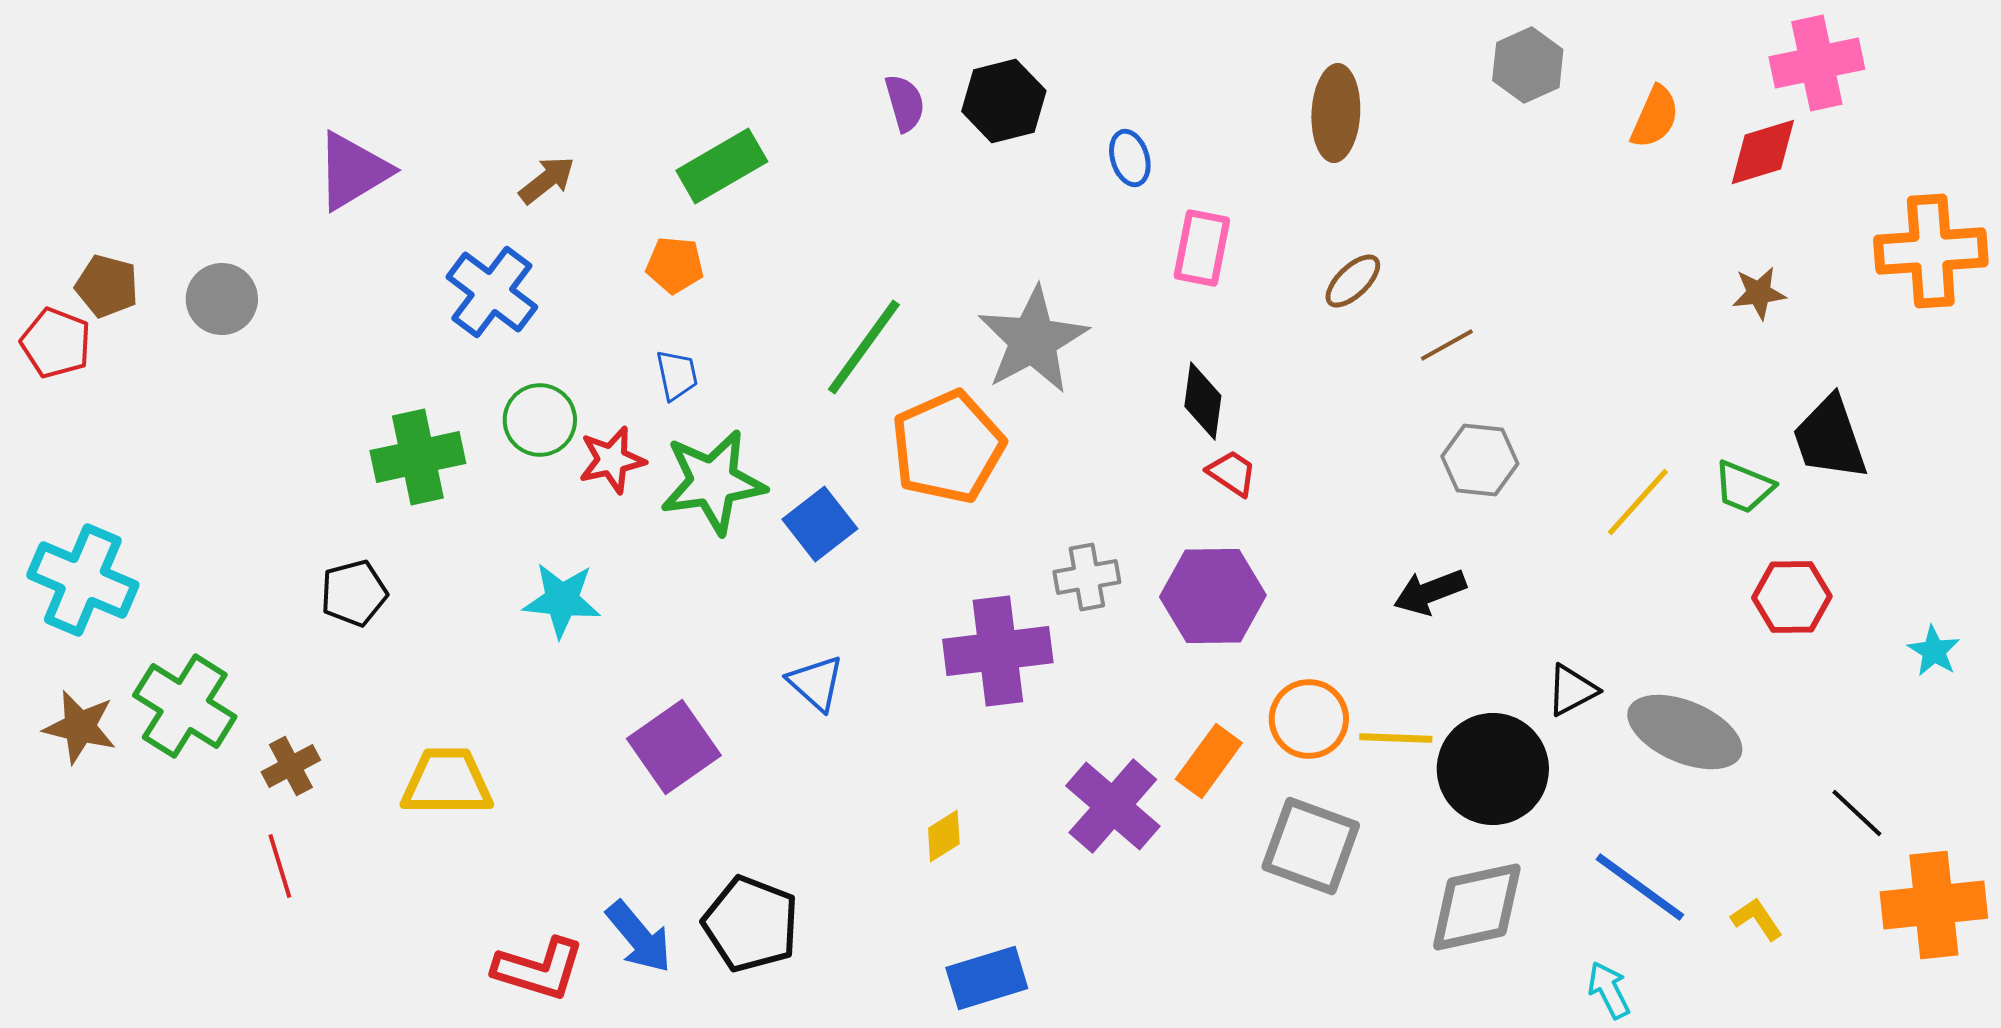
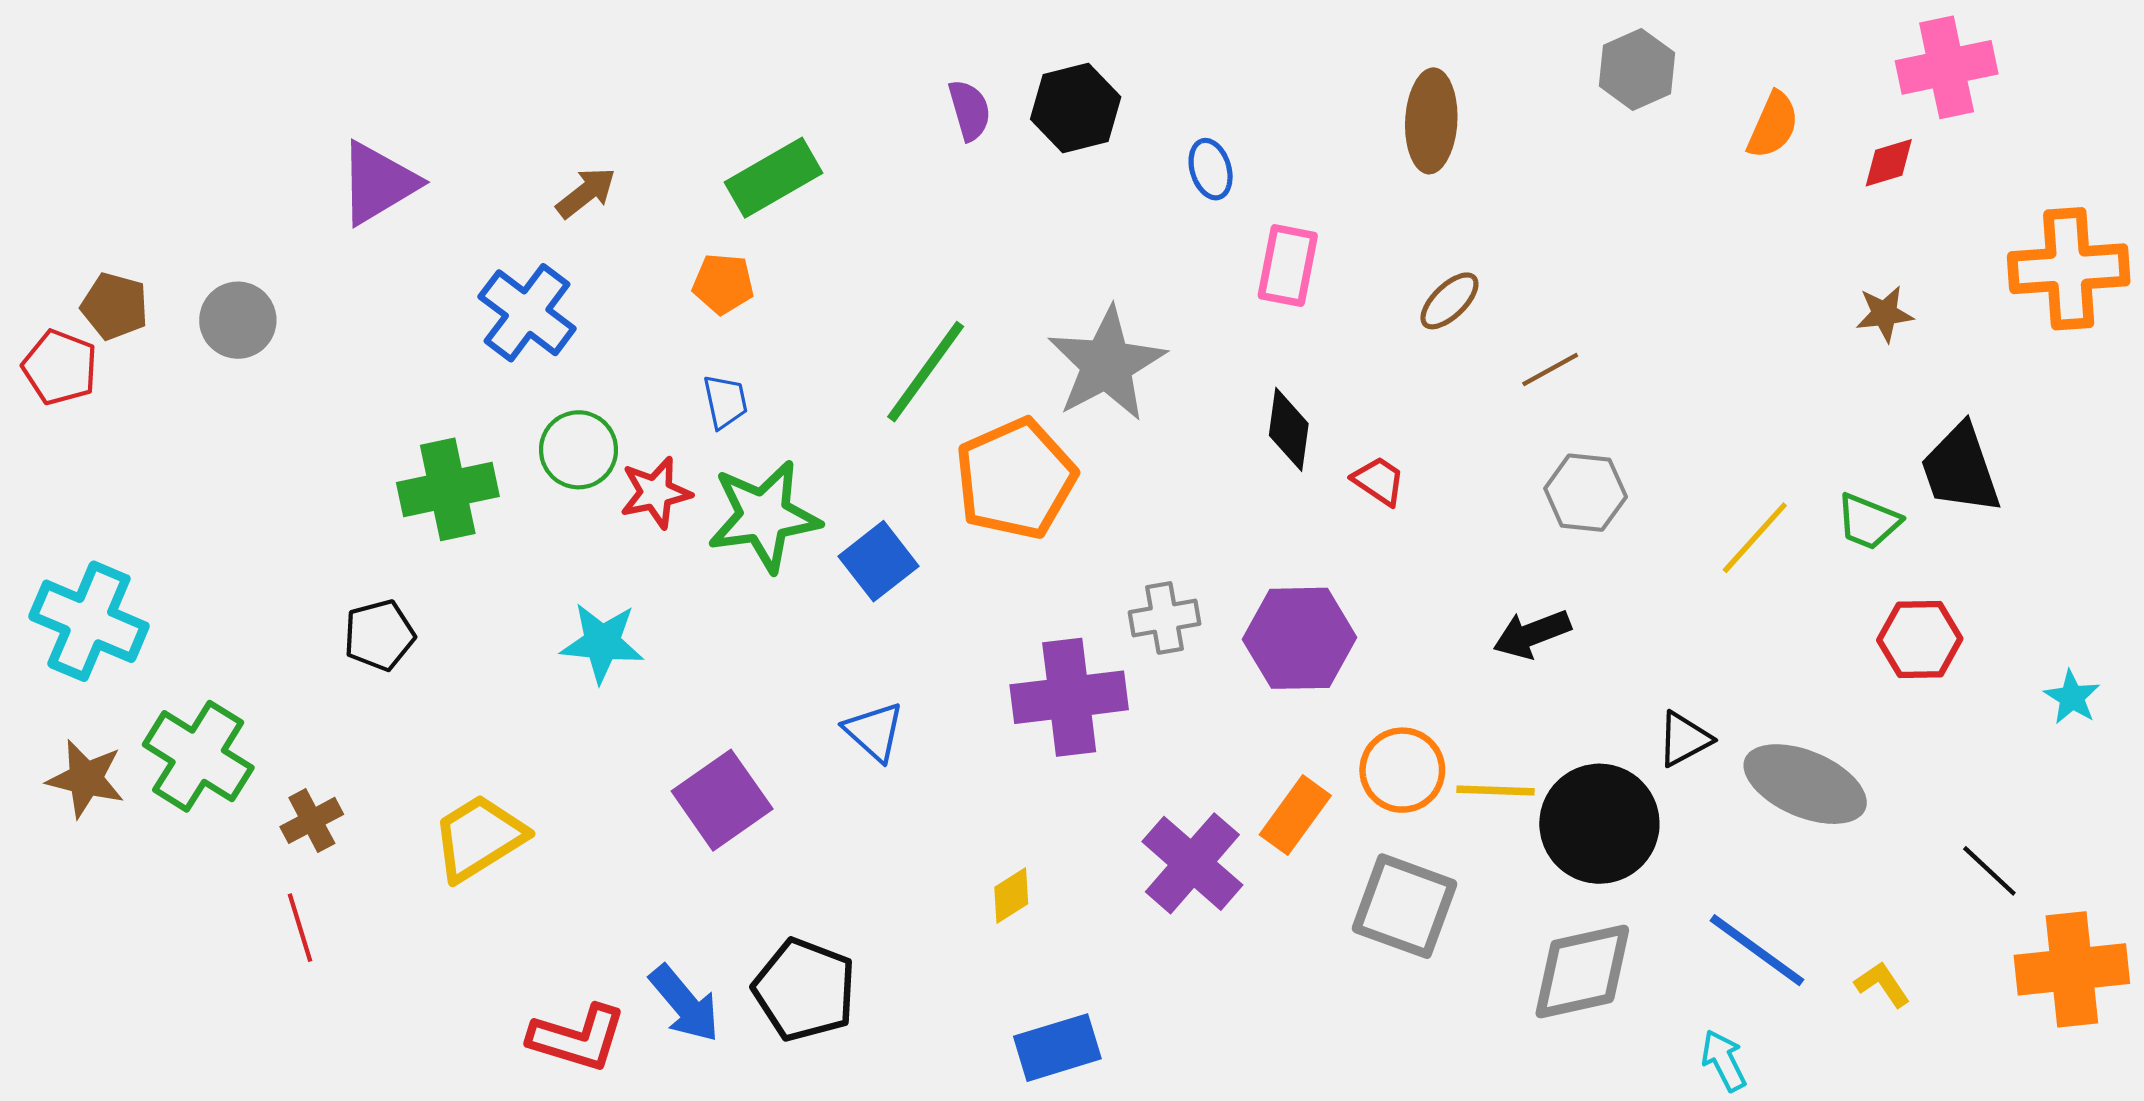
red diamond: (1763, 152) -> (1889, 163), size x0.7
red trapezoid: (1232, 473) -> (1379, 481), moved
yellow trapezoid: (447, 782) -> (479, 838), turned -32

